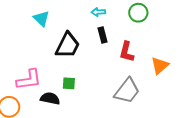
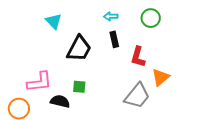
orange triangle: (160, 66) -> (161, 77), moved

